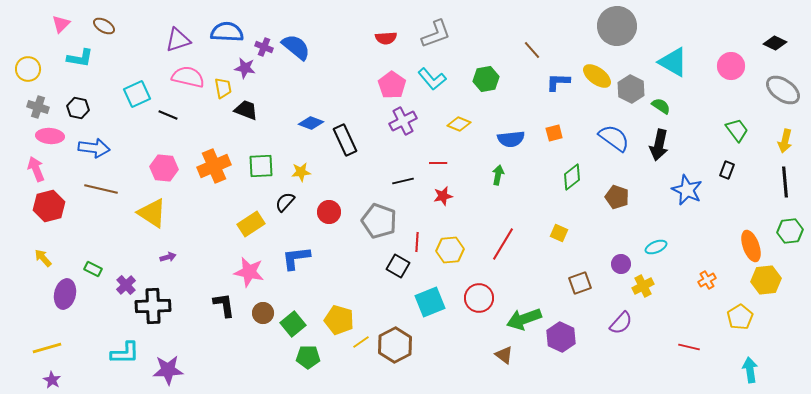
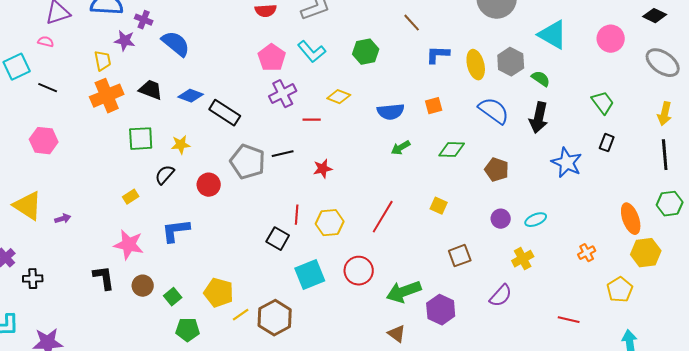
blue semicircle: (296, 47) -> (176, 44), moved
yellow ellipse: (597, 76) -> (476, 65), moved, turned 40
pink semicircle: (188, 77) -> (46, 42), moved, size x0.5
black trapezoid: (246, 110) -> (151, 90), moved
green trapezoid: (737, 130) -> (603, 103), moved
black rectangle: (345, 140) -> (225, 113), turned -32
red line: (438, 163) -> (312, 120), moved
orange cross: (214, 166) -> (107, 96), moved
green arrow: (498, 175) -> (401, 148), moved, turned -132
green diamond: (572, 177) -> (452, 150), turned 40
yellow triangle: (152, 213) -> (28, 206), moved
gray pentagon: (379, 221) -> (248, 162), moved
yellow rectangle: (251, 224) -> (131, 197), size x0.6
purple arrow: (168, 257) -> (63, 219), moved
purple circle: (621, 264) -> (501, 219), moved
black cross: (153, 306) -> (33, 279), size x0.6
green square: (293, 324) -> (173, 297), size x0.7
brown triangle: (504, 355) -> (397, 334), moved

